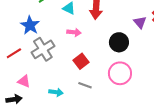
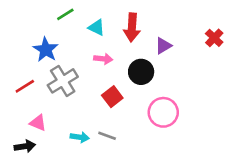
purple triangle: (140, 22) -> (163, 46), moved, turned 40
black circle: (119, 42) -> (141, 72), moved
gray line: (85, 85) -> (107, 136), moved

